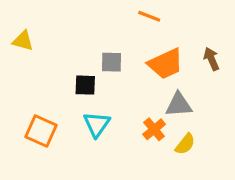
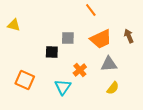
orange line: (149, 16) -> (91, 10), turned 32
cyan triangle: (97, 124) -> (63, 87), moved
orange cross: (154, 129) -> (80, 70), moved

